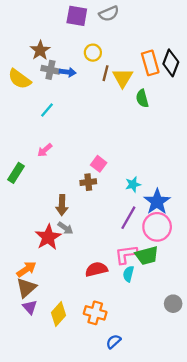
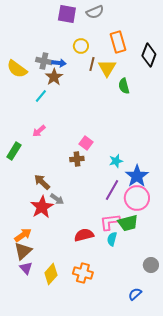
brown star: (40, 50) -> (54, 77), moved
orange rectangle: (150, 63) -> (118, 42), moved
brown arrow: (62, 205) -> (42, 182), moved, turned 132
blue semicircle: (114, 342) -> (135, 294), moved

